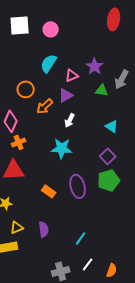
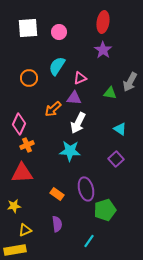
red ellipse: (114, 19) -> (103, 22), moved
purple star: (95, 66) -> (103, 50), moved
orange circle: (26, 89) -> (29, 78), moved
purple triangle: (66, 95) -> (74, 98), turned 35
white arrow: (70, 120) -> (78, 123), size x1.5
green pentagon: (109, 180) -> (105, 210), moved
purple semicircle: (44, 229) -> (57, 224), moved

